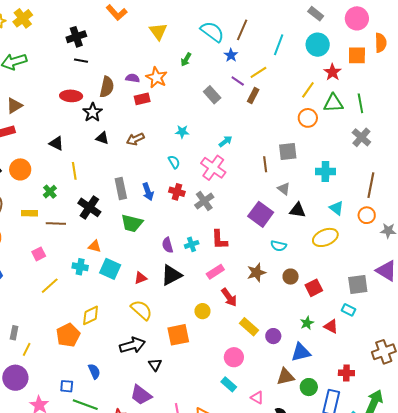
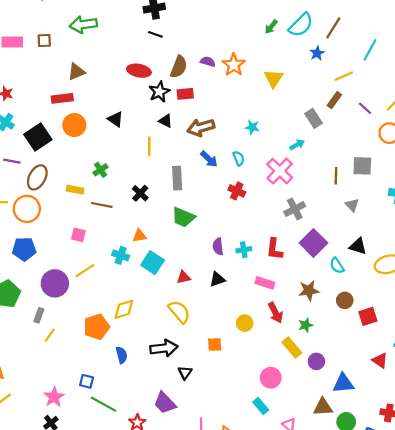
yellow triangle: (158, 31) -> (274, 78), moved
cyan semicircle: (212, 32) -> (301, 25), turned 90
green arrow: (186, 60) -> (271, 27), moved
purple line: (238, 81) -> (365, 108), moved
gray rectangle: (212, 95) -> (313, 118), moved
red rectangle: (142, 99) -> (185, 94), moved
brown arrow: (135, 139) -> (201, 127), size x1.4
orange circle: (20, 169) -> (74, 125), moved
yellow line: (74, 171) -> (149, 146), moved
blue arrow: (148, 192) -> (209, 159), moved, turned -36
gray cross: (204, 201) -> (295, 209), moved
black cross: (89, 207) -> (140, 193), size x0.7
black triangle: (298, 210) -> (358, 246), moved
purple square: (261, 214) -> (313, 243), moved
orange triangle: (95, 246) -> (139, 236), turned -32
cyan semicircle: (279, 246) -> (337, 266), turned 35
pink square: (39, 254) -> (78, 235), turned 32
pink rectangle: (215, 272) -> (265, 283), turned 42
black triangle: (171, 275) -> (217, 279), size x0.7
green star: (307, 323) -> (306, 325), moved
orange square: (178, 335) -> (215, 345), size x0.6
blue semicircle: (94, 371) -> (122, 355), moved
purple circle: (15, 378) -> (55, 283), moved

